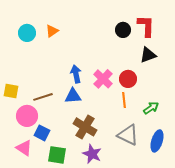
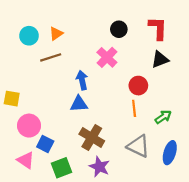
black circle: (123, 30) -> (119, 29), moved
pink cross: (103, 79) -> (107, 57), moved
brown line: (43, 97) -> (51, 57), moved
green square: (57, 155) -> (61, 168), turned -30

